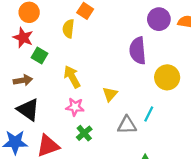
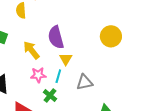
purple semicircle: (138, 51) -> (56, 37), moved
cyan line: (149, 114) -> (58, 76), moved

